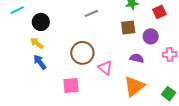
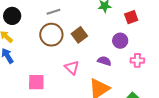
gray line: (91, 13) -> (53, 12), moved
brown square: (128, 28) -> (79, 35), moved, turned -35
brown circle: (82, 53) -> (51, 35), moved

